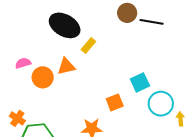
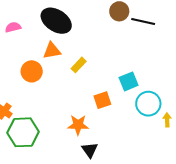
yellow rectangle: (88, 45) -> (79, 65), moved
pink semicircle: (23, 63) -> (13, 27), moved
orange triangle: (66, 66) -> (52, 51), moved

